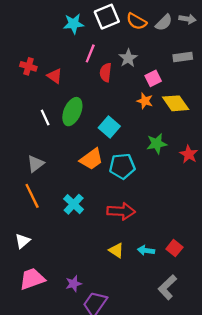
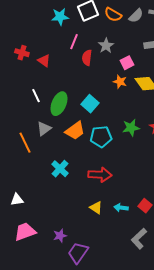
green ellipse: (72, 112) -> (59, 104), moved
green star: (157, 144) -> (131, 128), moved
gray triangle: (36, 164) -> (44, 129), moved
orange line: (32, 196) -> (25, 143), moved
white triangle: (23, 241) -> (17, 200), turned 32

